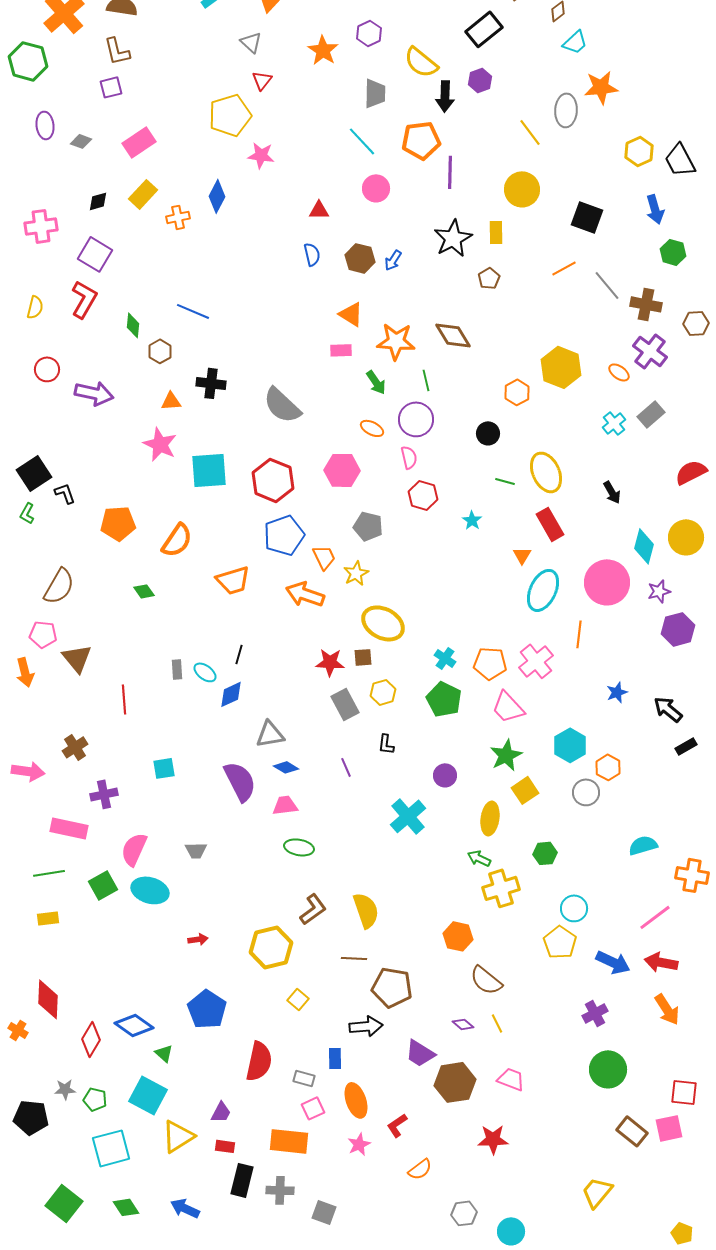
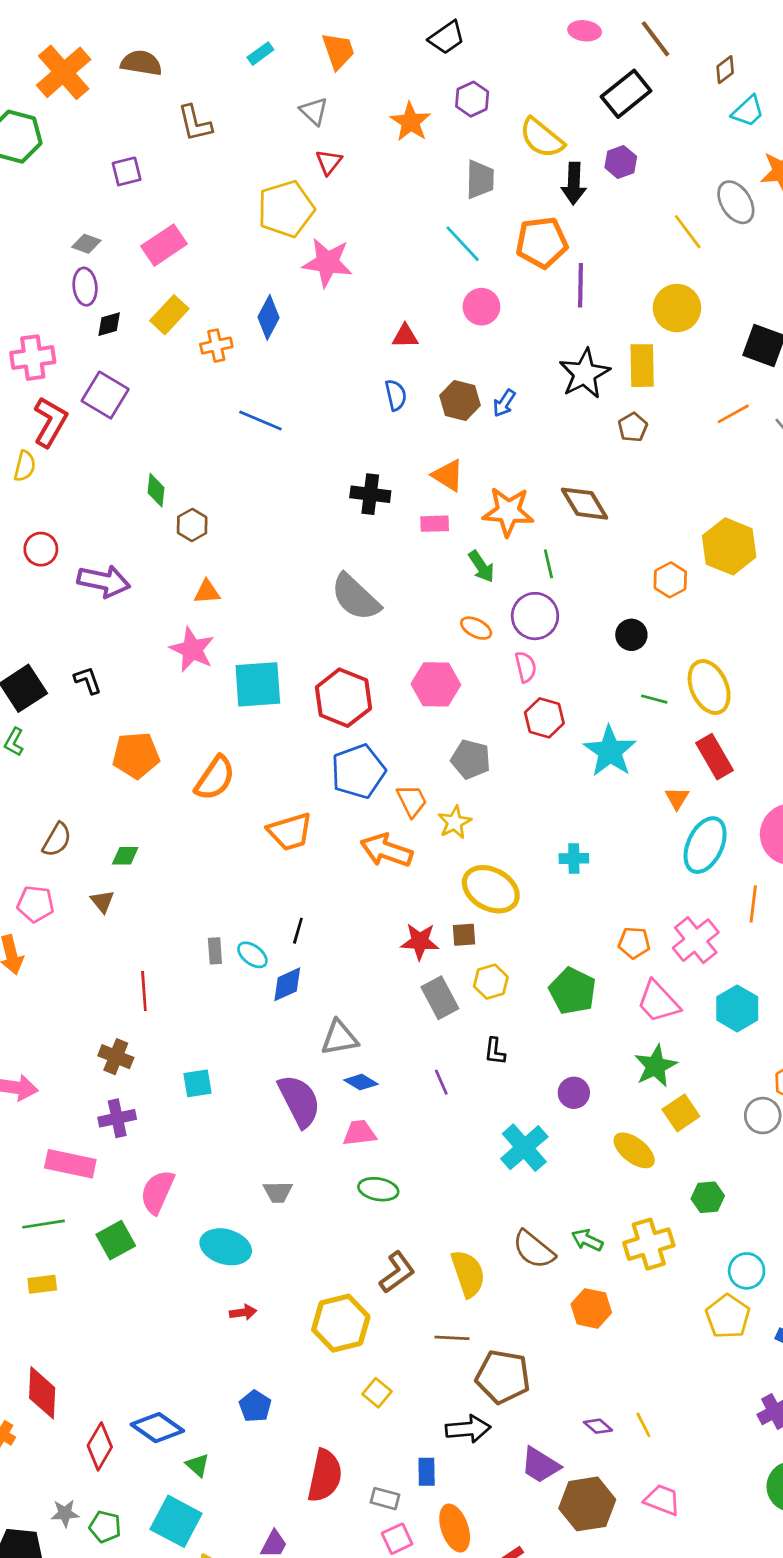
brown L-shape: (117, 51) -> (195, 123), moved
gray ellipse: (566, 110) -> (736, 202), turned -36
purple ellipse: (45, 125) -> (85, 287), moved
pink star: (261, 155) -> (327, 262), size x1.4
yellow rectangle: (496, 232) -> (642, 366), size x1.4
red L-shape: (84, 299) -> (50, 422), moved
blue line: (193, 311) -> (260, 421), moved
black cross: (211, 383) -> (370, 494), moved
black L-shape: (65, 493) -> (88, 680), moved
cyan star: (472, 520) -> (610, 751), size x2.0
brown semicircle: (59, 586) -> (57, 840), size x0.7
green diamond: (144, 591) -> (125, 856), moved, turned -55
brown triangle: (77, 658) -> (102, 901), moved, size x0.6
cyan cross: (445, 658) -> (574, 858), moved, turned -35
orange pentagon: (490, 663) -> (634, 943), size x0.7
cyan hexagon: (570, 745) -> (737, 1008), moved
brown cross: (75, 747) -> (116, 1057), moved, turned -35
yellow ellipse: (490, 818) -> (634, 1150), turned -60
gray trapezoid: (196, 850) -> (278, 1192), moved
green arrow: (479, 858) -> (587, 1240), moved
cyan ellipse: (150, 890) -> (226, 1247), moved
brown semicircle: (486, 980) -> (534, 1249), moved
blue pentagon: (207, 1009) -> (255, 1406), size x0.6

